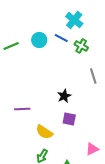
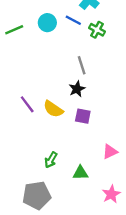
gray line: (93, 76) -> (82, 65), moved
purple line: (22, 109) -> (27, 104), turned 56
yellow semicircle: (44, 132) -> (53, 109), moved

